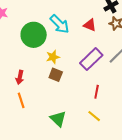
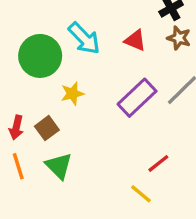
brown square: (56, 75) -> (47, 128), moved, turned 32
red line: (97, 92) -> (158, 163), moved, turned 40
green triangle: (58, 119) -> (59, 166), moved

